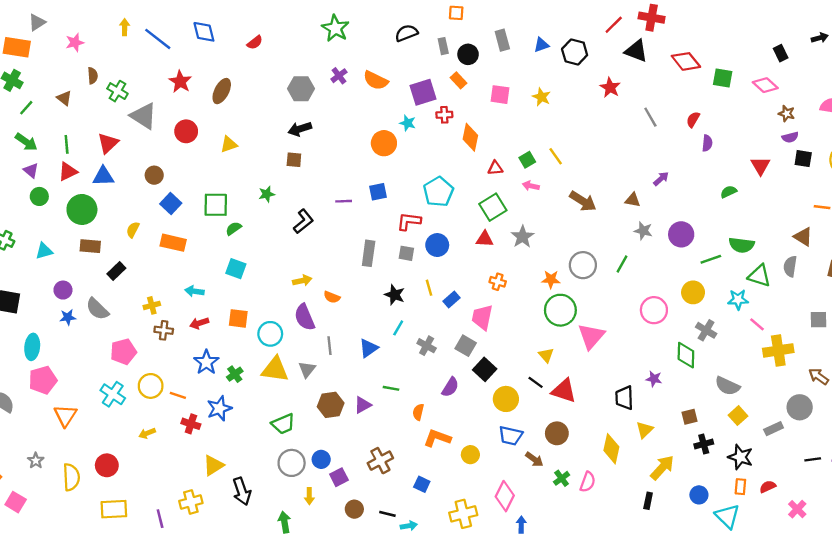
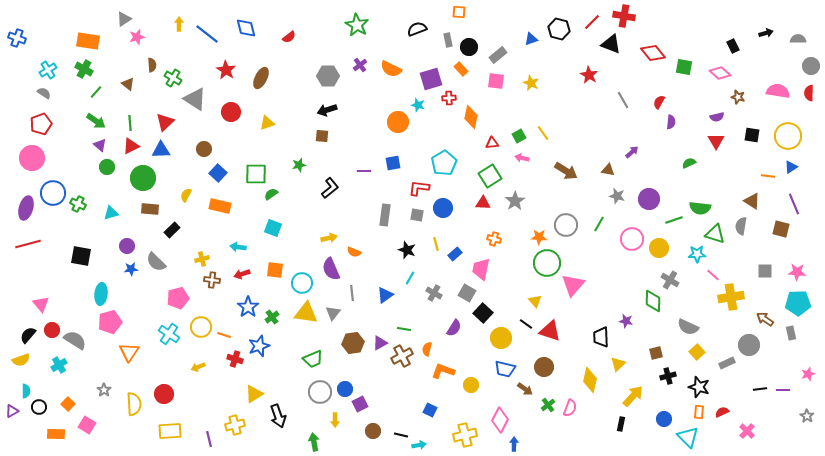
gray triangle: (37, 22) -> (124, 19), moved
gray rectangle: (502, 40) -> (498, 55), moved, turned 66
black hexagon: (575, 52) -> (559, 29), moved
purple semicircle: (790, 137) -> (717, 117), moved
pink circle: (654, 310) -> (632, 239), moved
brown cross: (380, 461) -> (402, 356), moved

